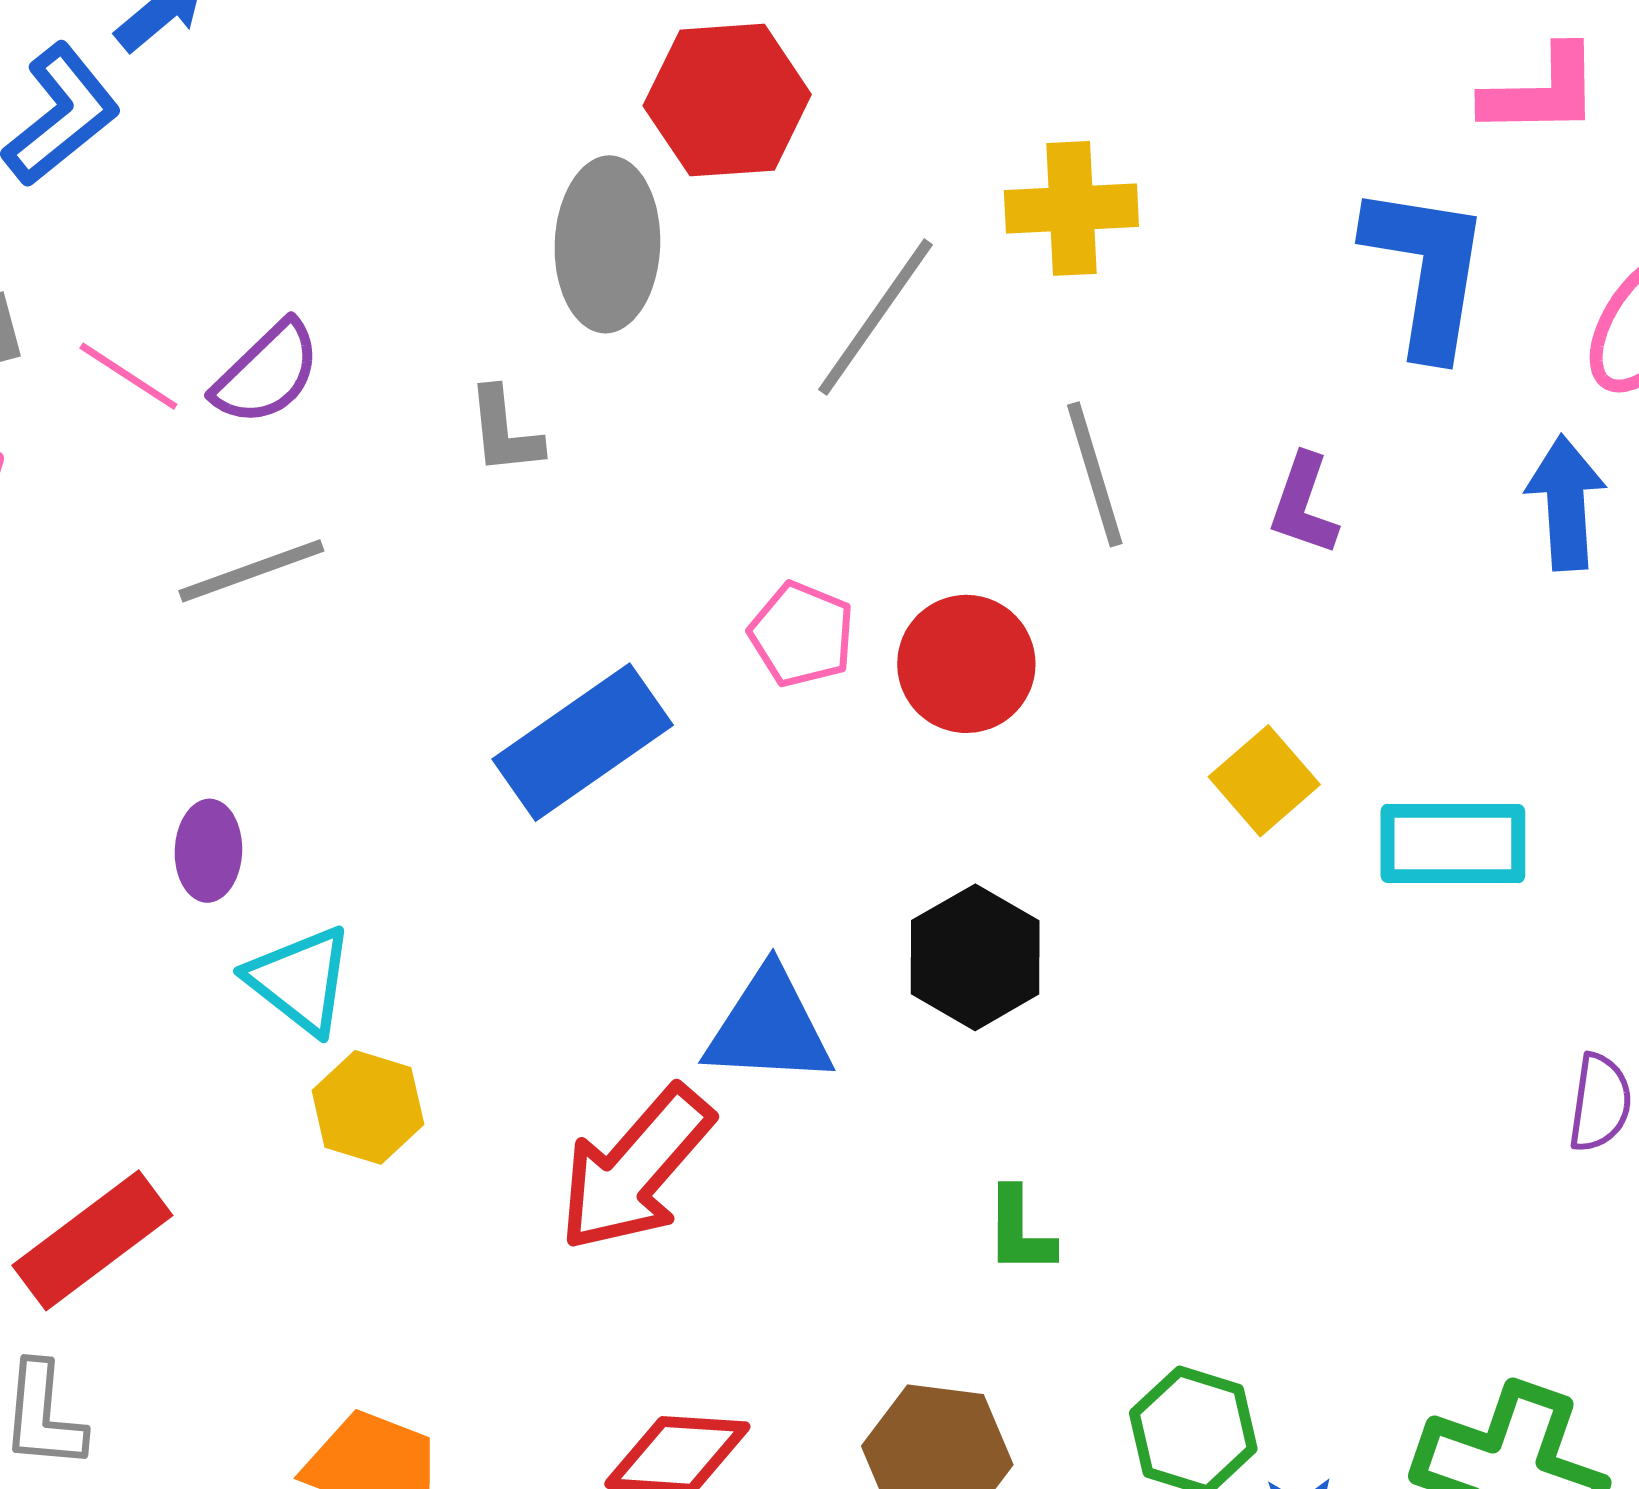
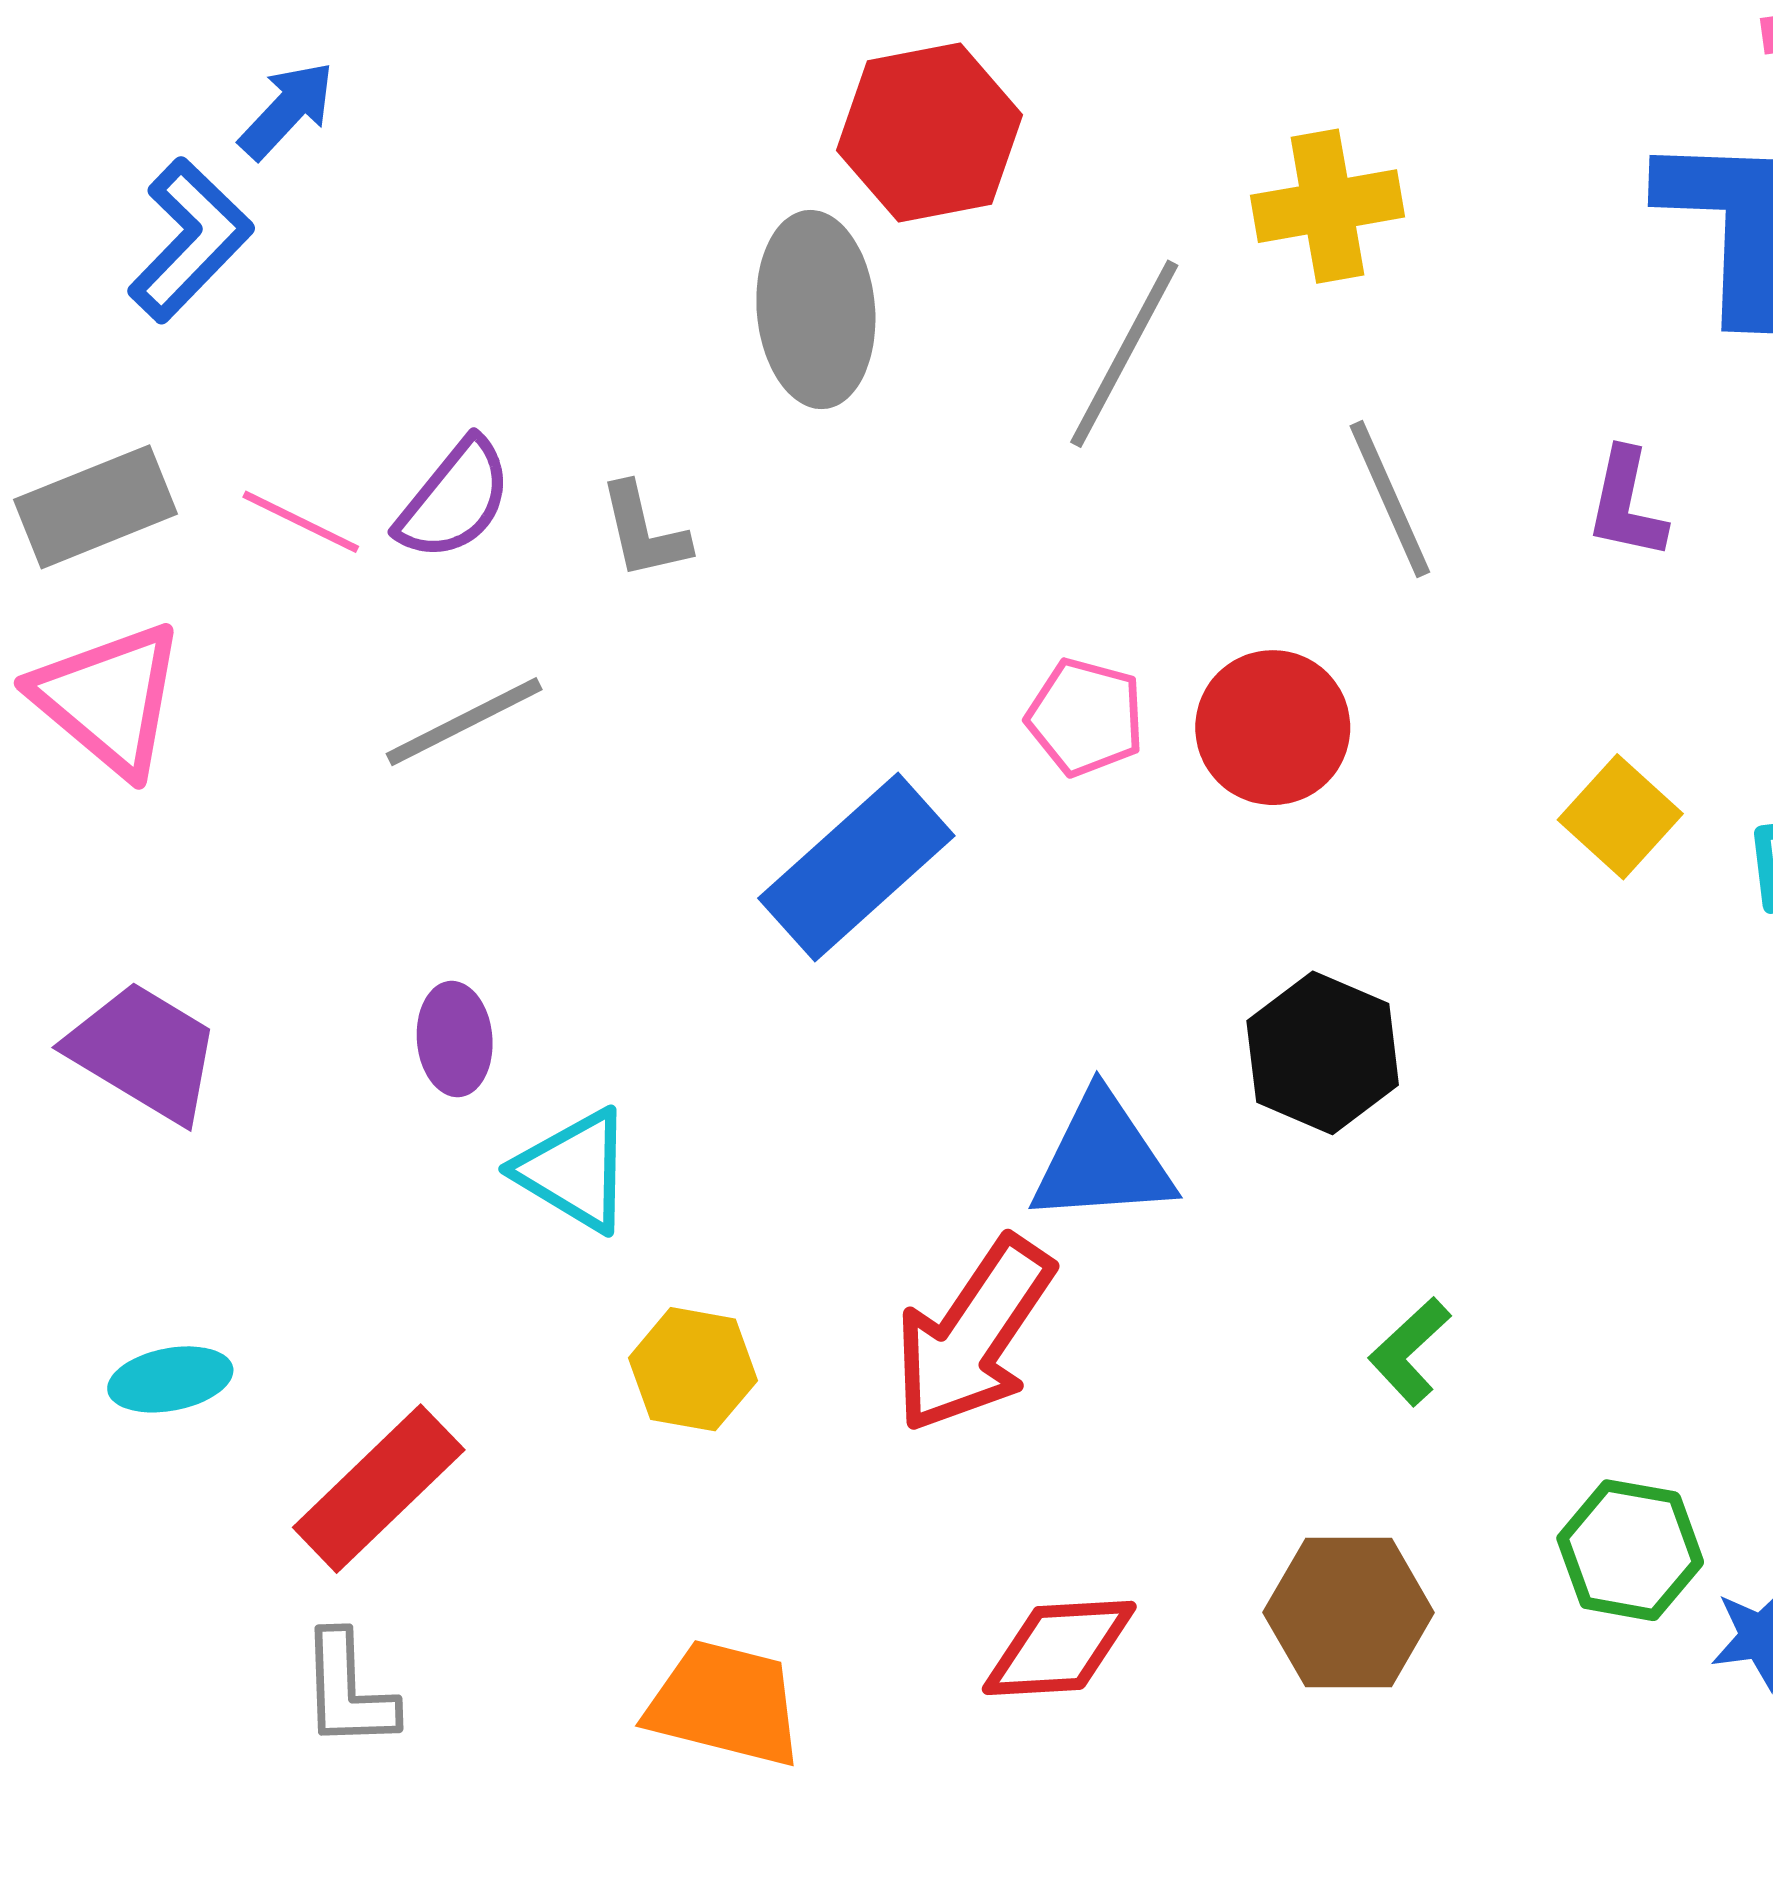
gray L-shape: (505, 431) -> (644, 531), moved
yellow hexagon: (368, 1107) -> (693, 1369), moved
green L-shape: (1020, 1231) -> (1410, 1351), turned 54

